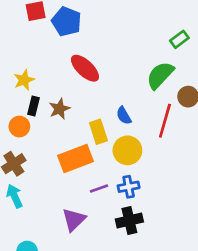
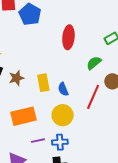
red ellipse: (85, 68) -> (68, 37), moved, turned 45
green semicircle: (160, 75) -> (94, 63), size x0.7
yellow rectangle: (98, 132) -> (43, 83), moved

